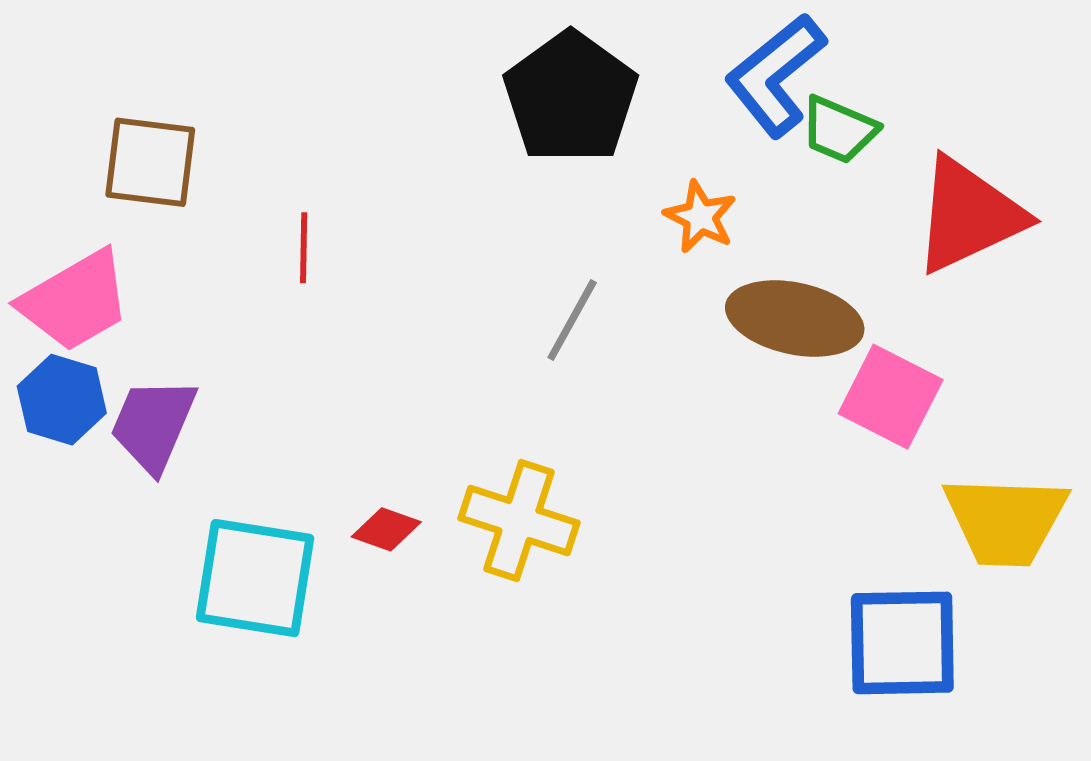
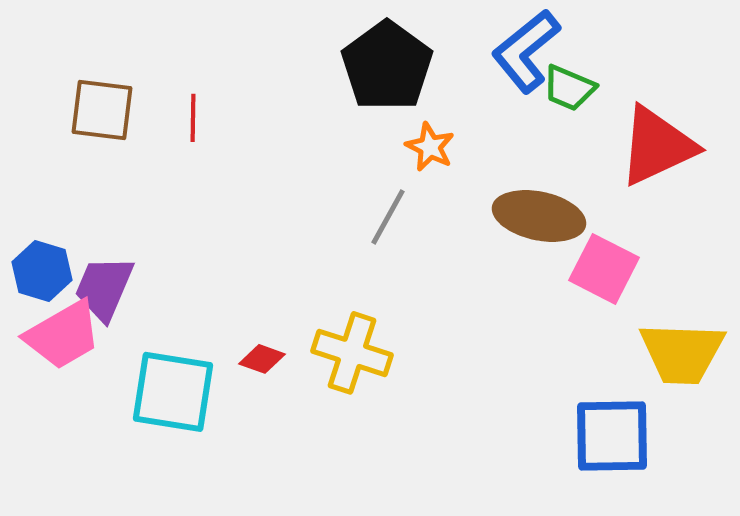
orange star: (700, 217) -> (430, 147), moved
red line: (304, 248) -> (193, 118), moved
pink trapezoid: (75, 301) -> (63, 335), moved

